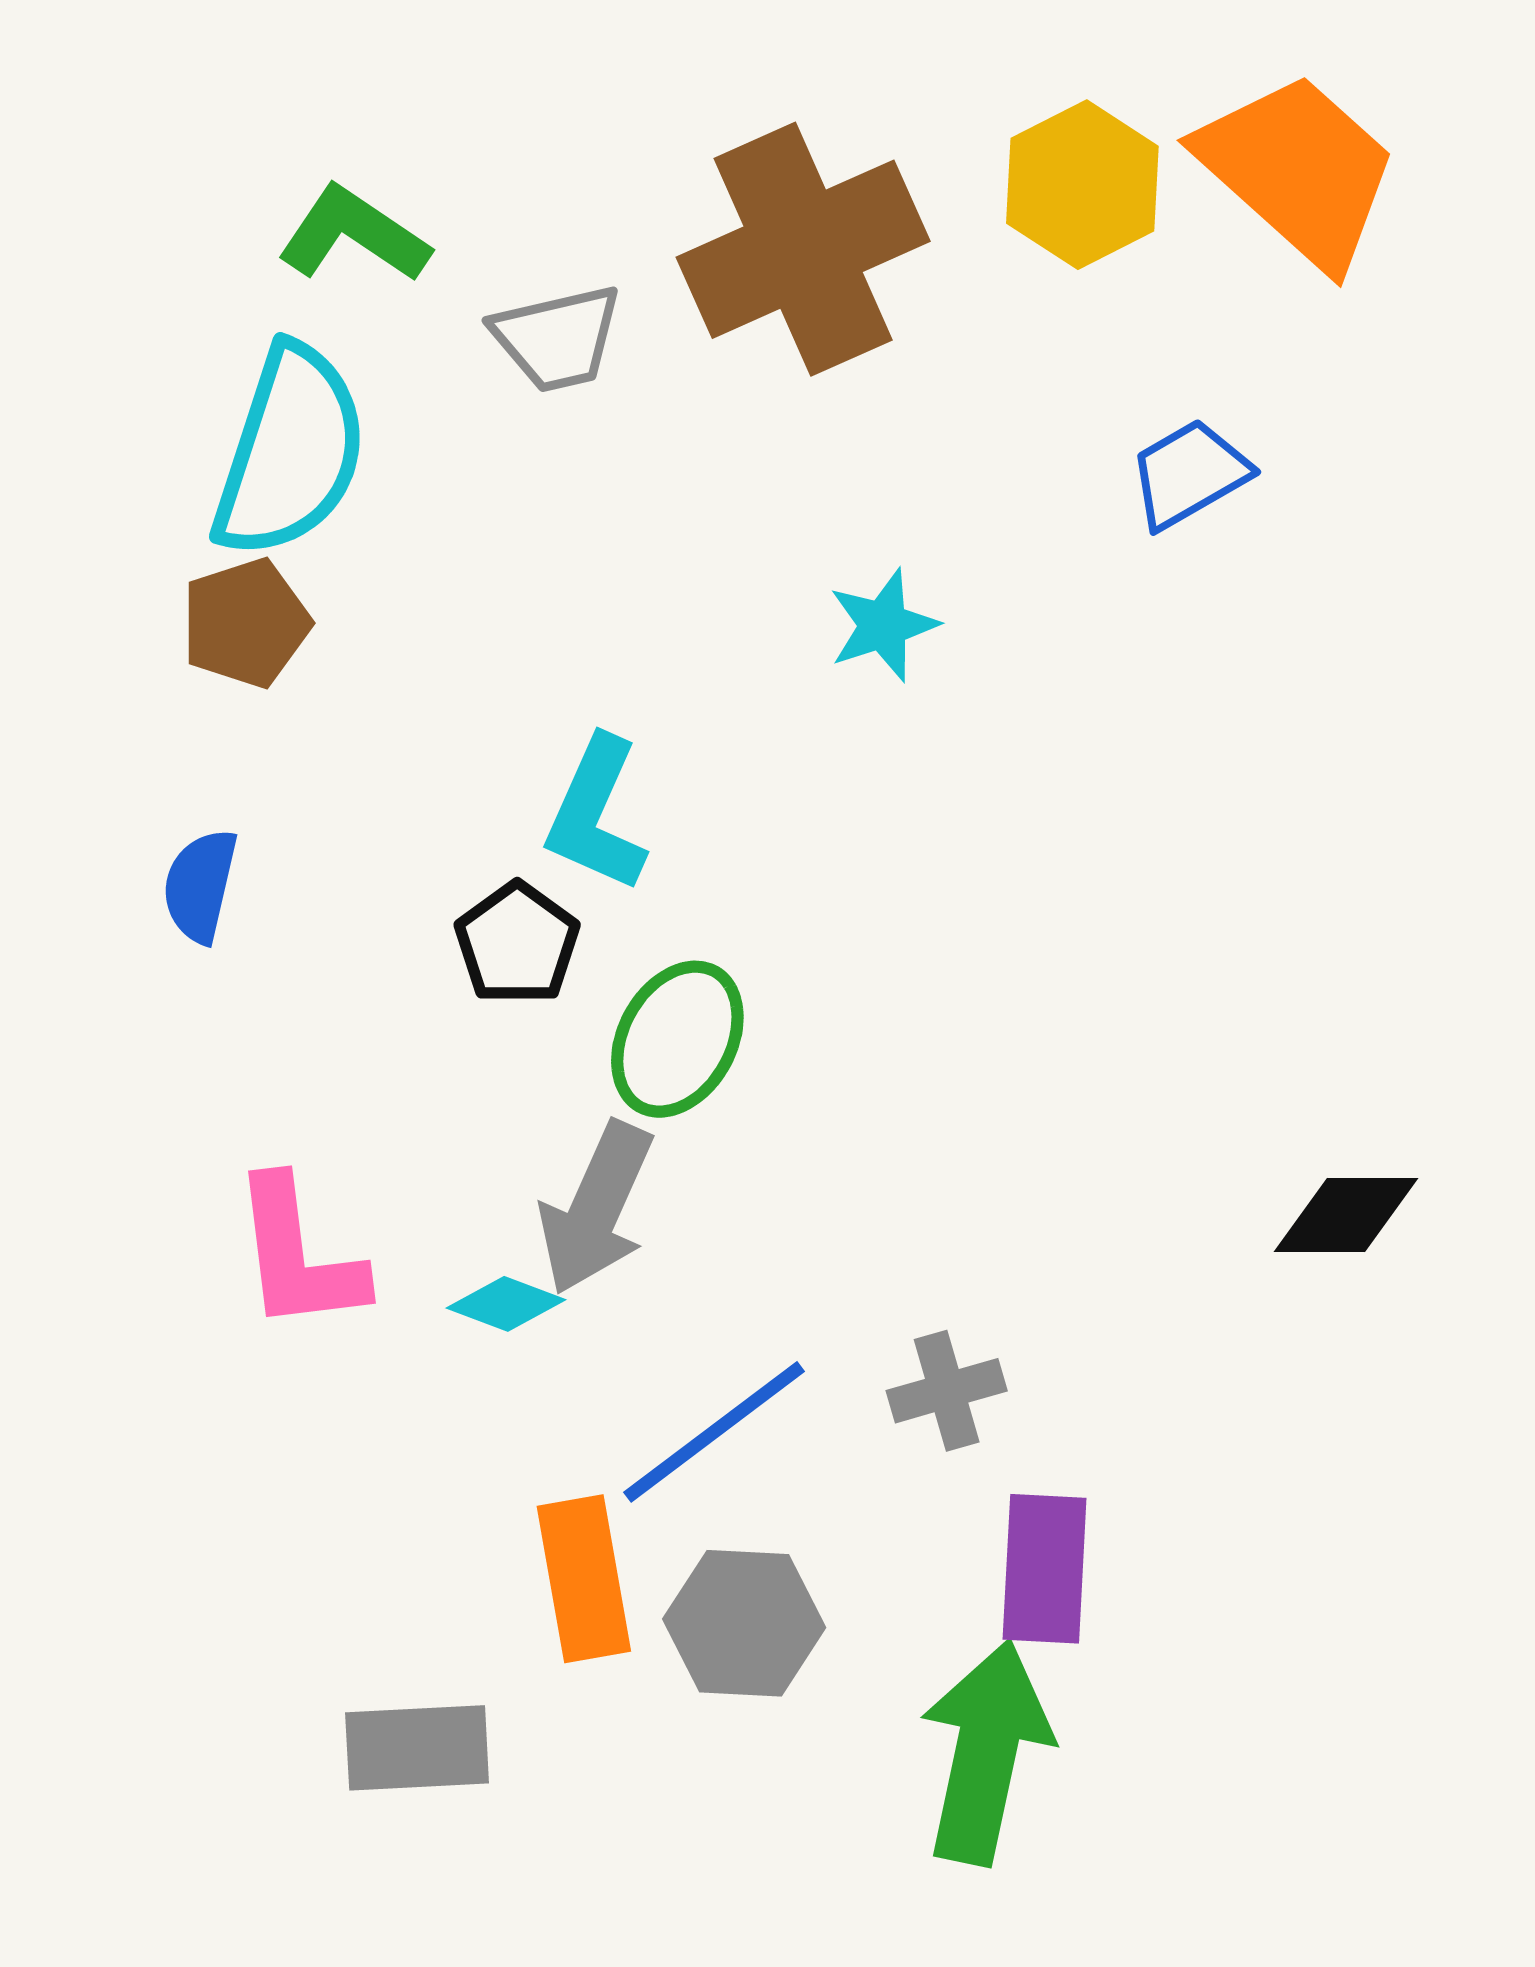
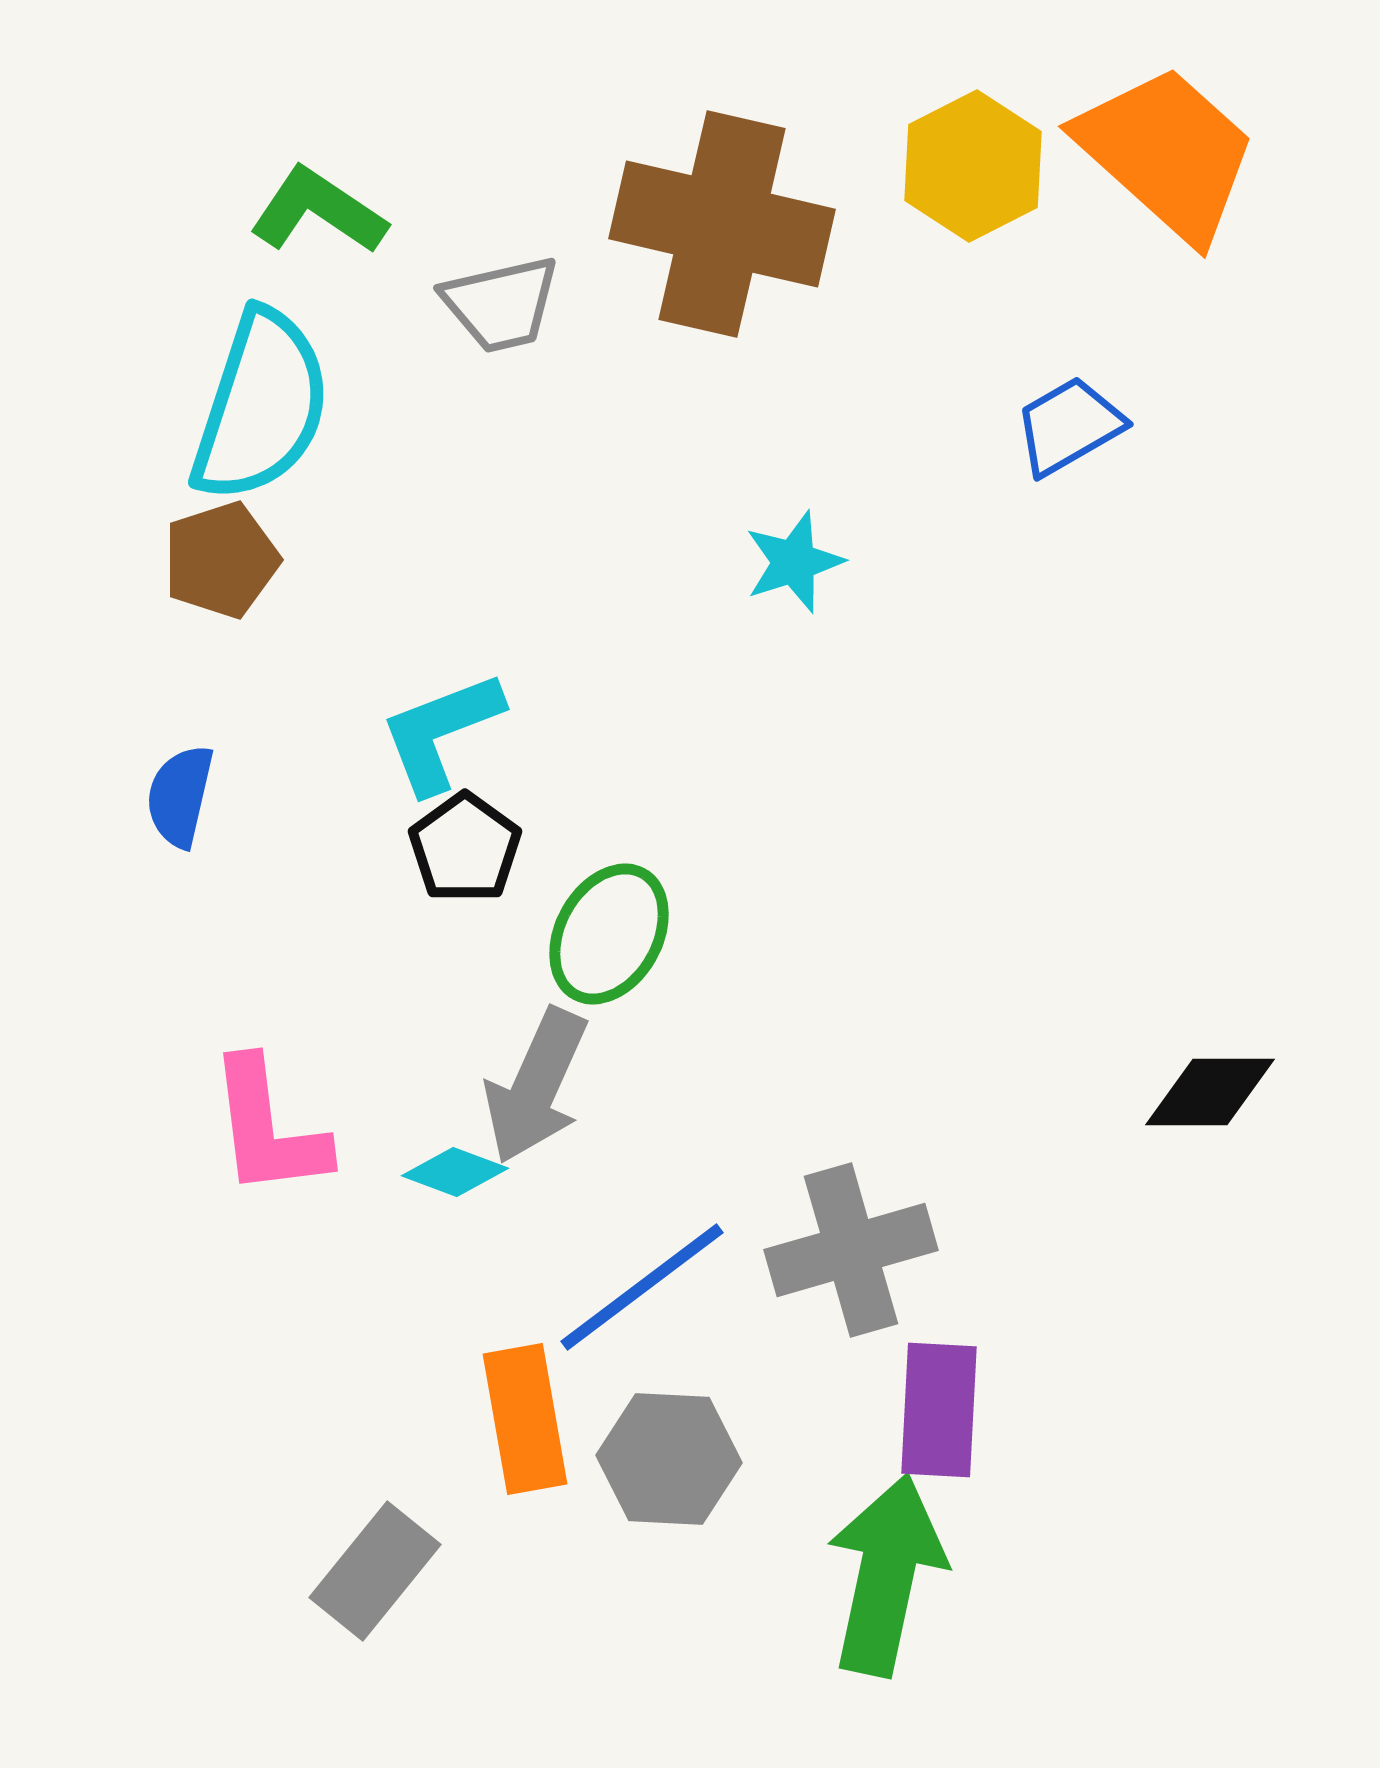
brown cross: (803, 249) -> (722, 224), turned 37
cyan L-shape: (596, 814) -> (441, 732), moved, turned 45
gray cross: (947, 1391) -> (851, 1250), size x1.6
gray rectangle: (417, 1748) -> (375, 1571), turned -48

